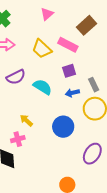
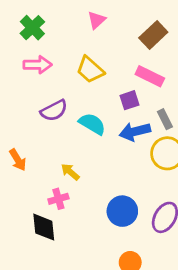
pink rectangle: (68, 45) -> (150, 76), moved
blue arrow: (72, 93) -> (135, 132), size x1.5
blue circle: (63, 127) -> (122, 211), moved

